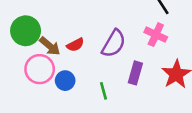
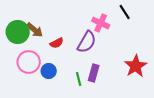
pink cross: (156, 35) -> (101, 23), moved
brown arrow: (50, 46) -> (35, 30), moved
purple rectangle: (135, 73) -> (94, 73), moved

